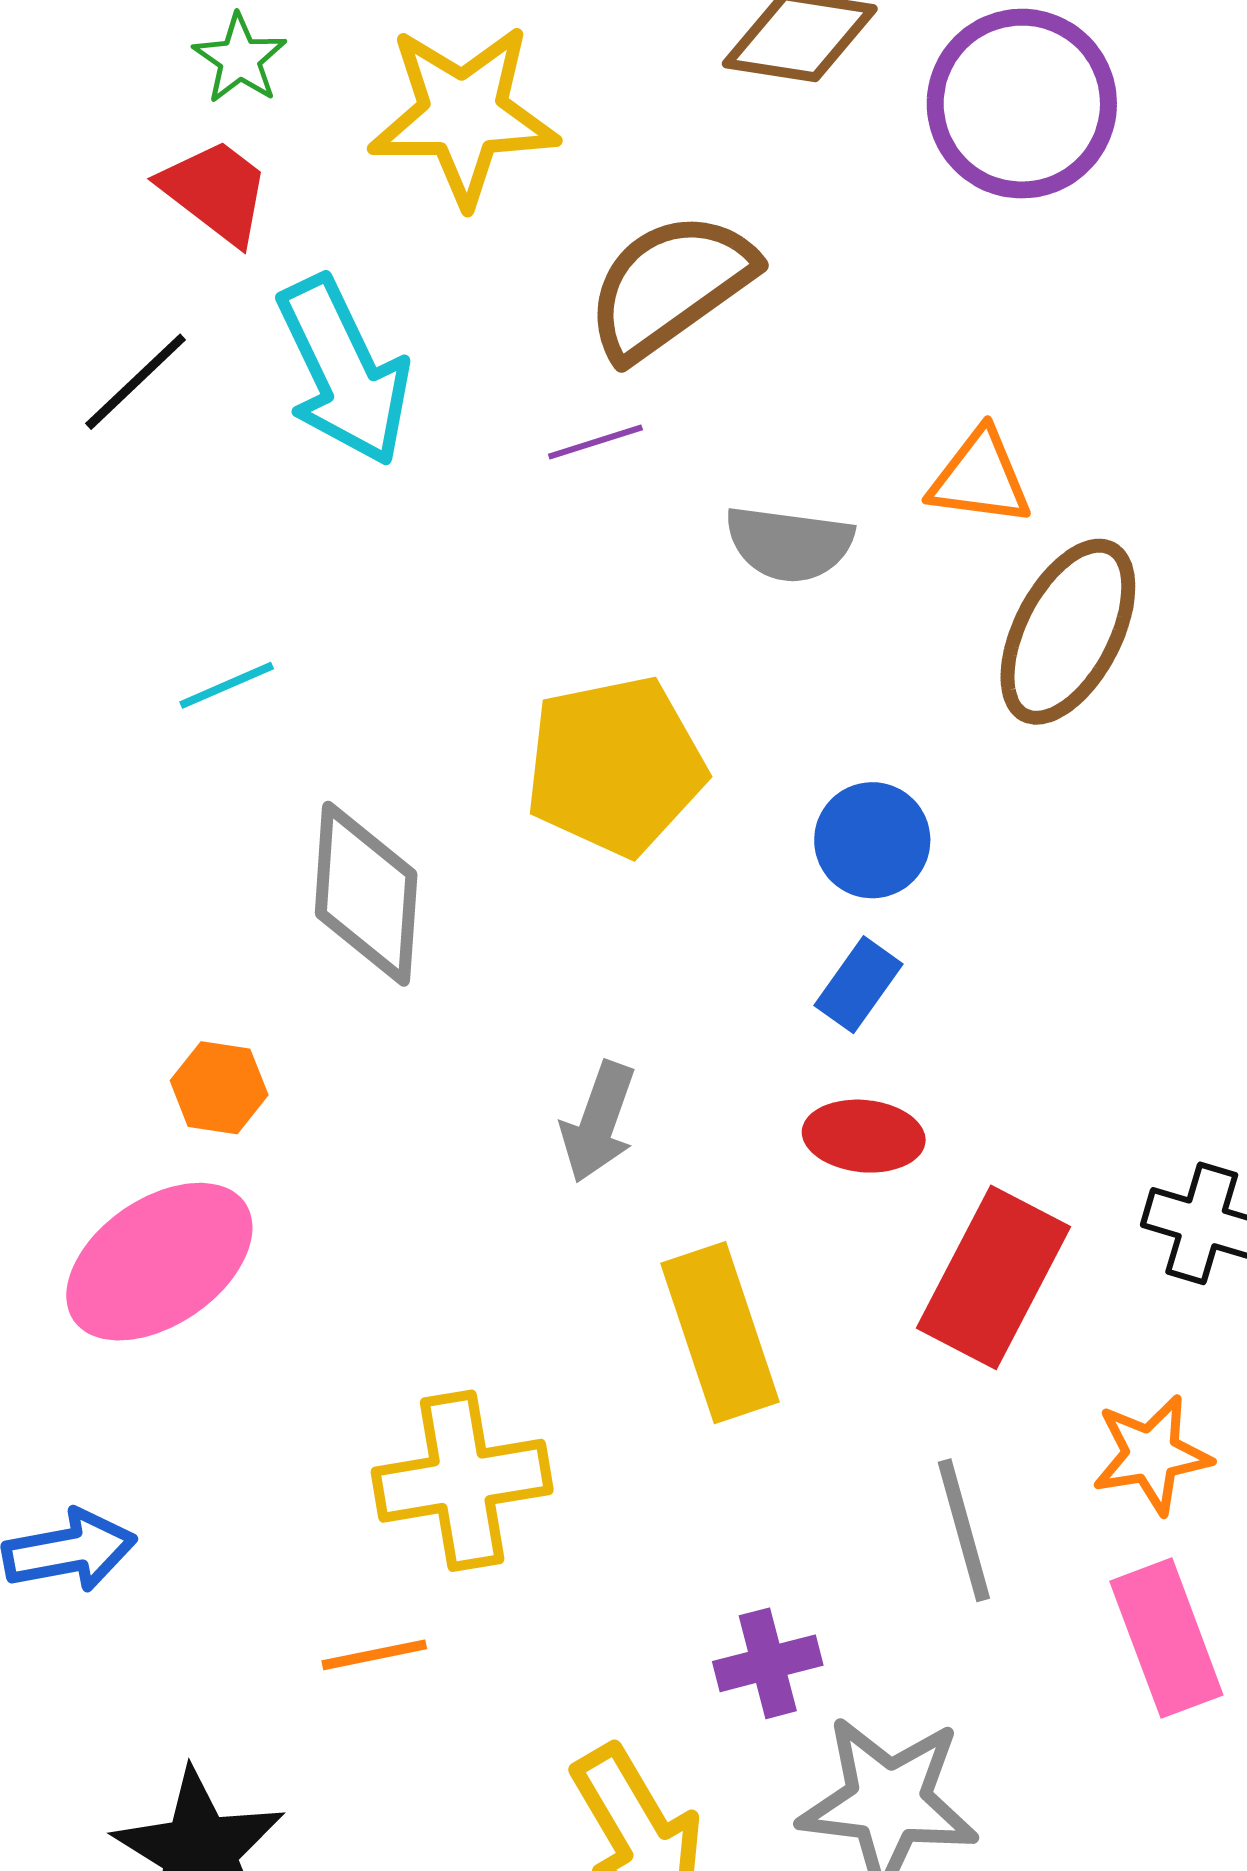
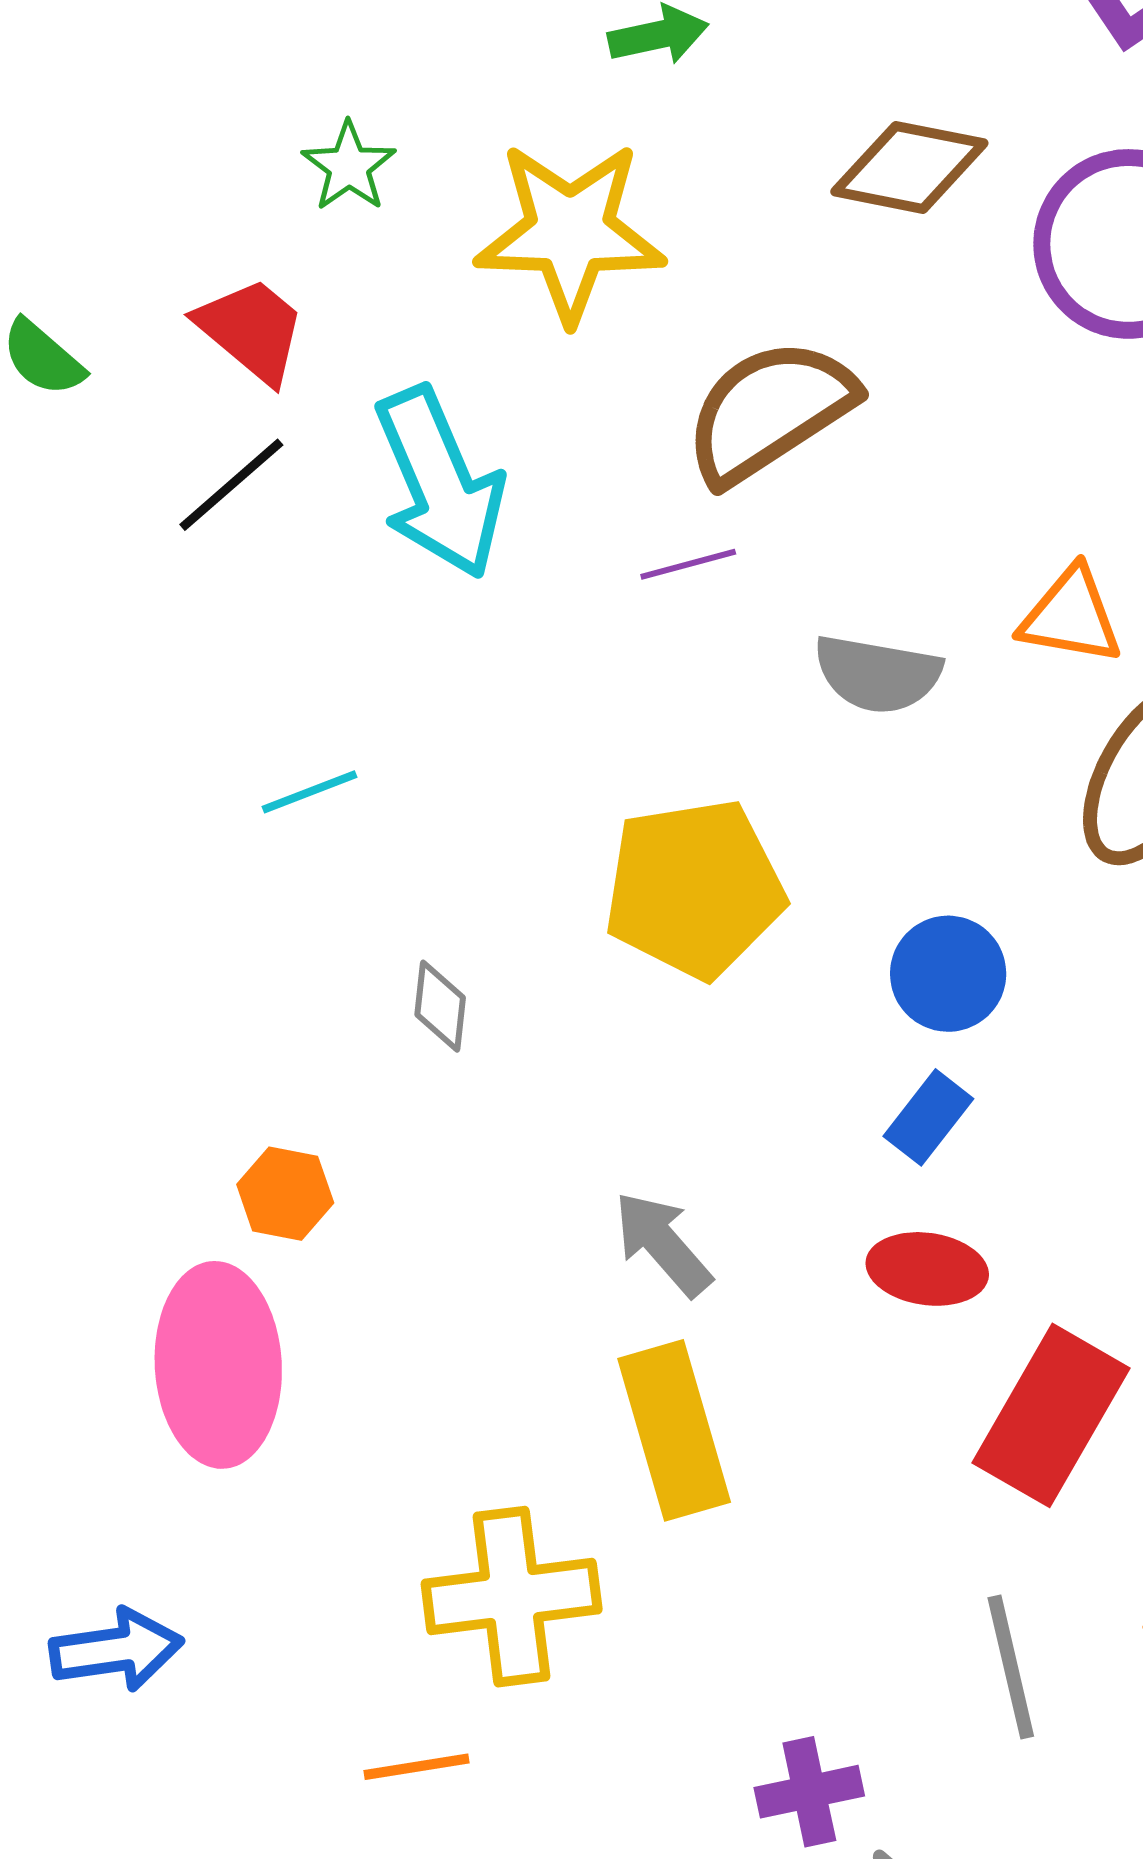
red trapezoid: (216, 191) -> (251, 330), moved
gray diamond: (366, 894) -> (440, 1006), size x0.5
gray arrow: (598, 1122) -> (663, 1244), turned 117
pink ellipse: (159, 1262) -> (218, 1365), turned -61
yellow rectangle: (720, 1333) -> (674, 1430), moved

